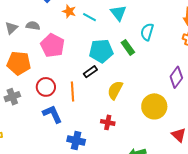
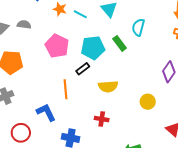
pink pentagon: (52, 45) -> (57, 46), moved
red circle: (46, 87) -> (21, 133), moved
yellow semicircle: (115, 90) -> (108, 86), turned -120
yellow circle: (154, 106) -> (148, 102), size x0.6

